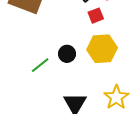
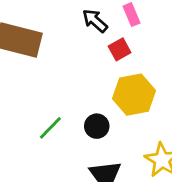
black circle: (67, 54) -> (97, 126), moved

